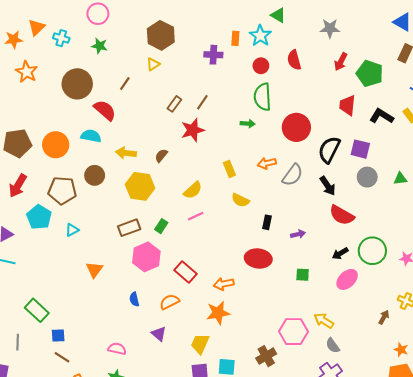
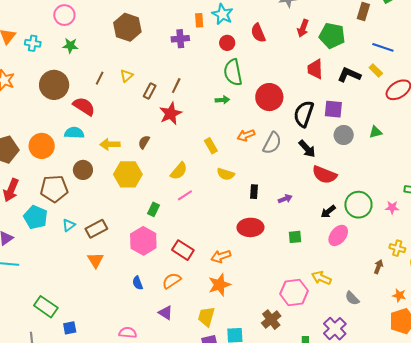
yellow triangle: (153, 64) -> (127, 76), moved
brown rectangle: (129, 228) -> (96, 229), moved
gray semicircle: (333, 346) -> (352, 298), moved

